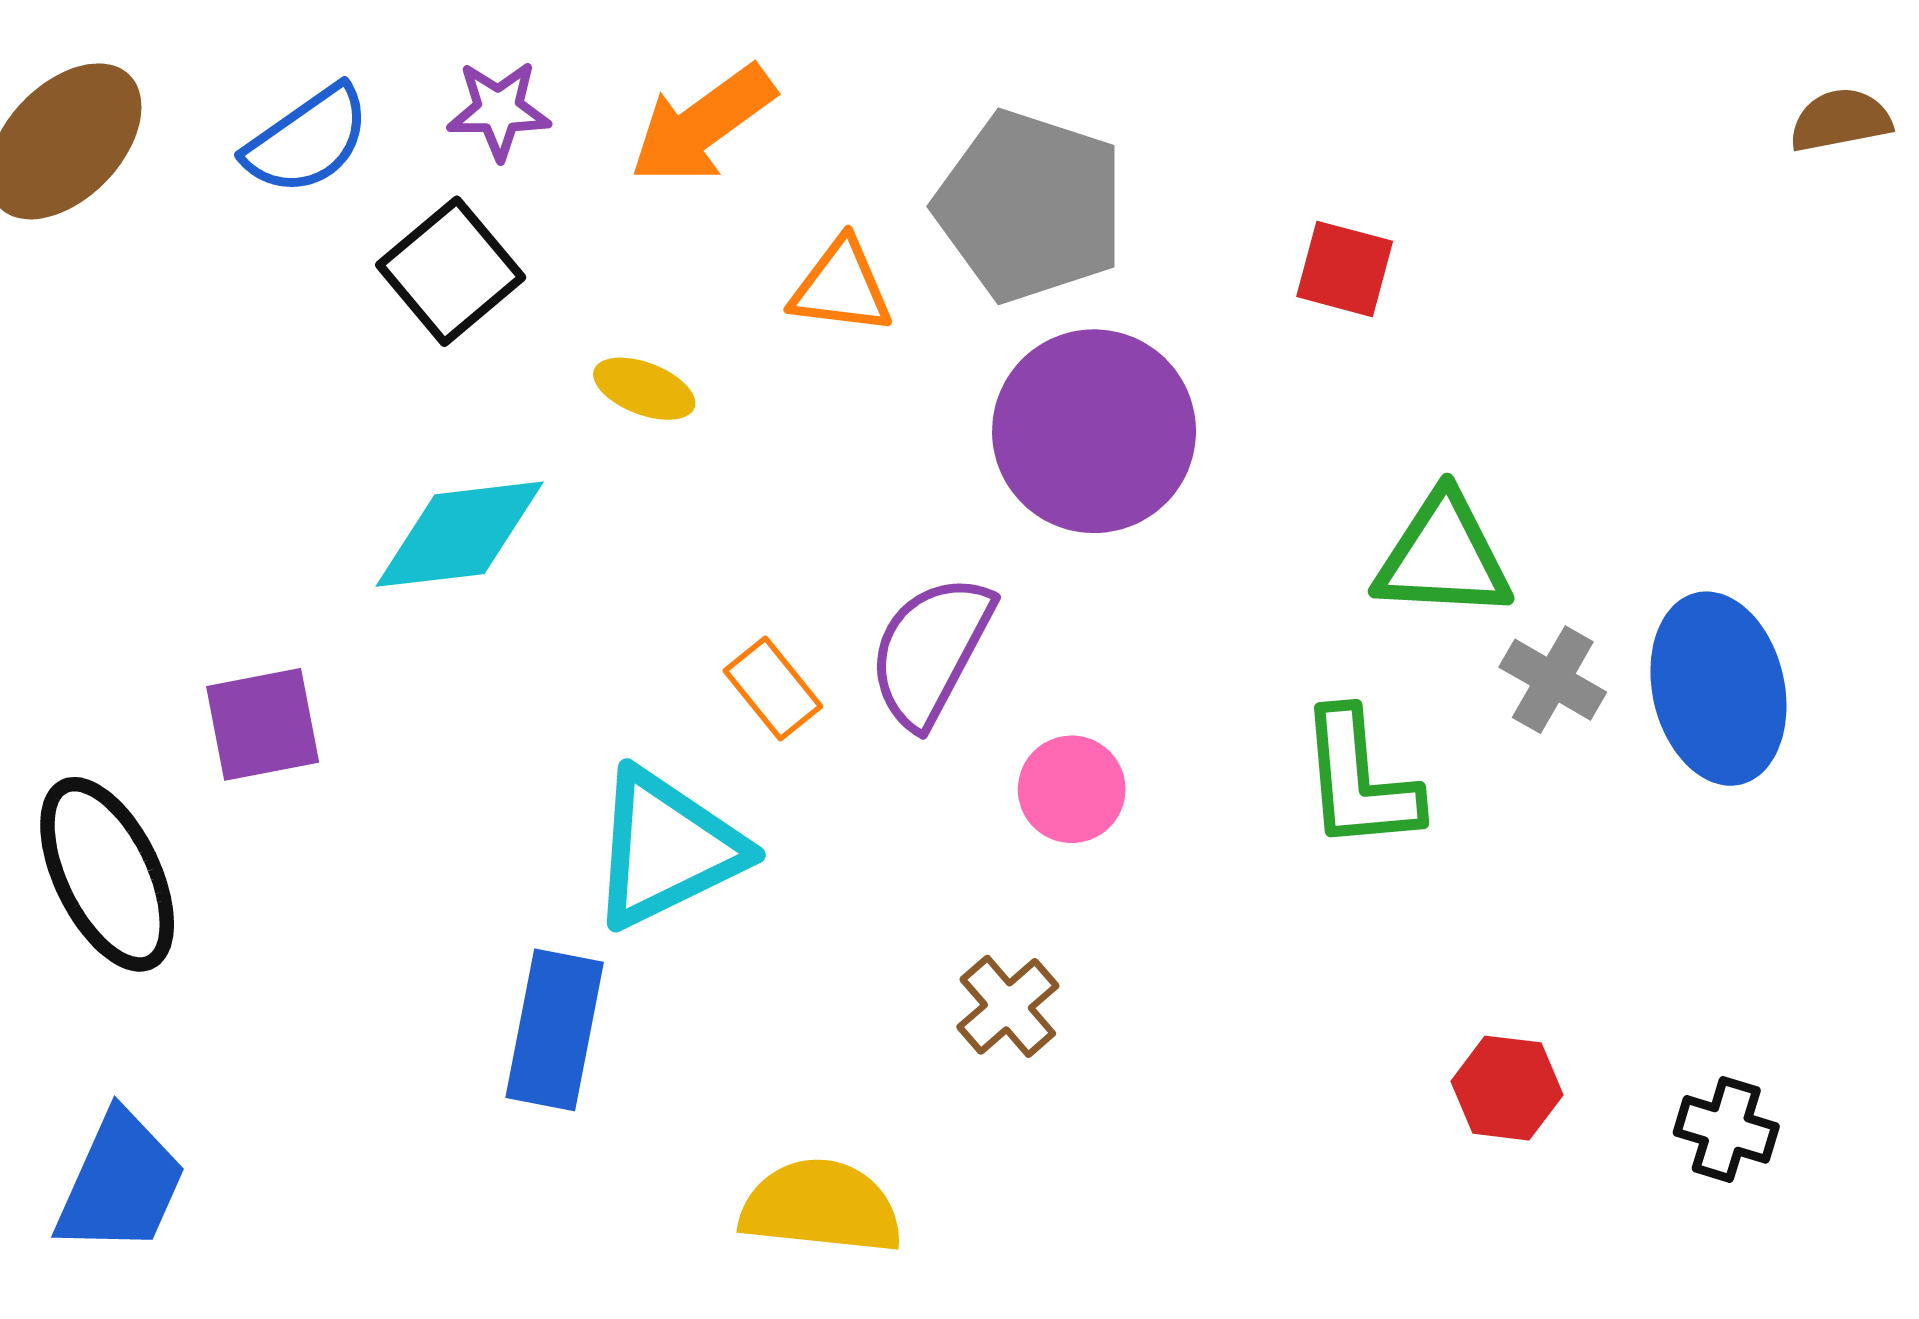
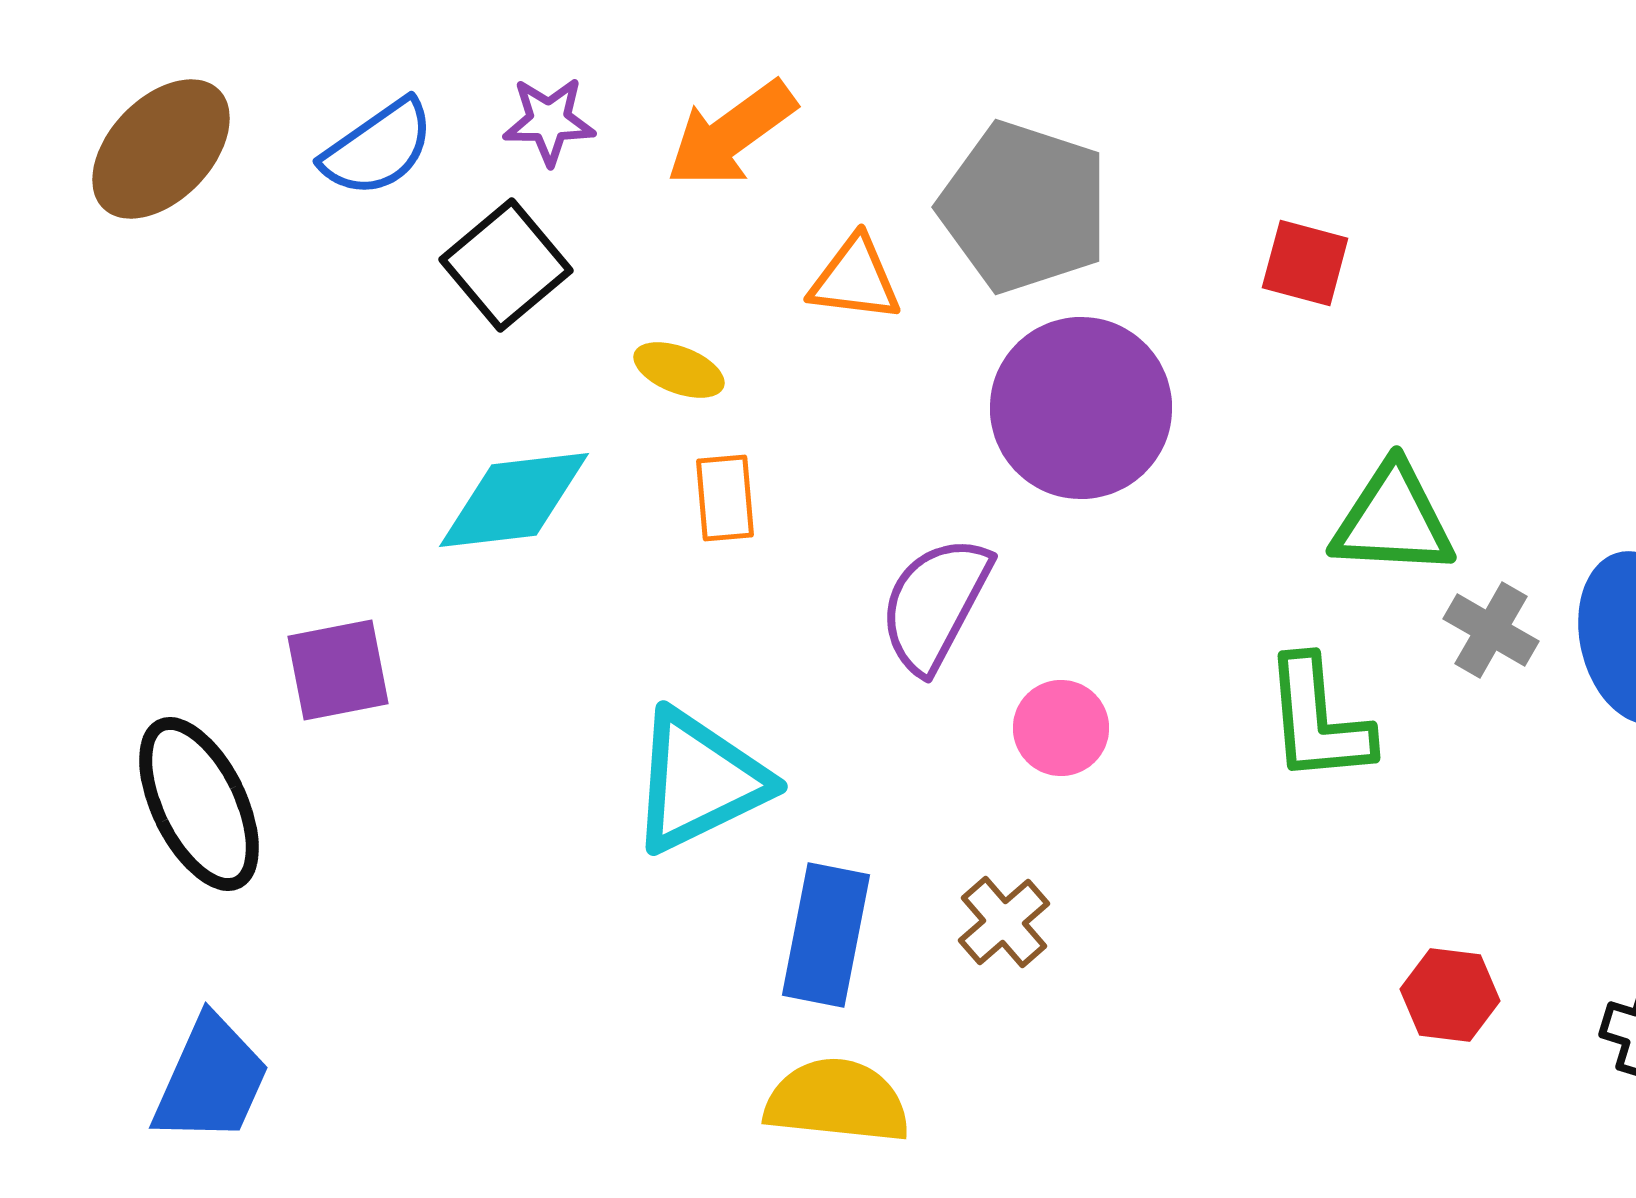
orange rectangle: (773, 689) -> (725, 498), moved, turned 34
blue rectangle: (555, 1030) -> (826, 935), moved

